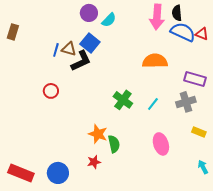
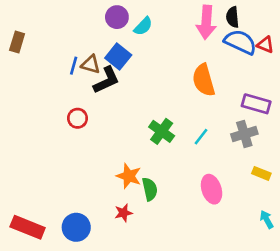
orange semicircle: (155, 61) -> (204, 80), turned -105
red circle: (51, 91) -> (78, 118), moved

